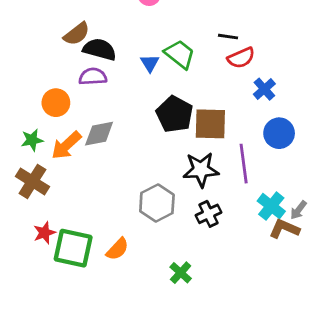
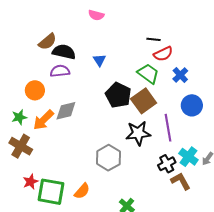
green trapezoid: (180, 54) -> (148, 74), moved
brown square: (210, 124) -> (144, 101), turned -35
black cross: (208, 214) -> (167, 164), moved
brown L-shape: (284, 229) -> (181, 181), moved, turned 40

